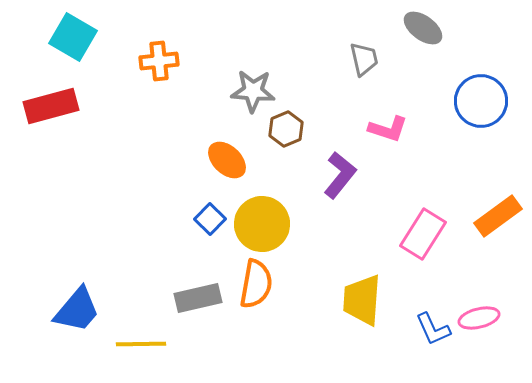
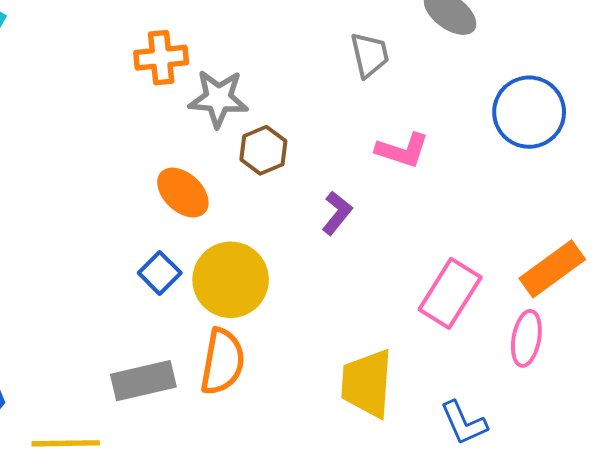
orange cross: (159, 61) -> (161, 58), moved
purple L-shape: (340, 175) -> (337, 213), size x0.7
pink ellipse: (479, 318) -> (526, 338), moved, turned -66

